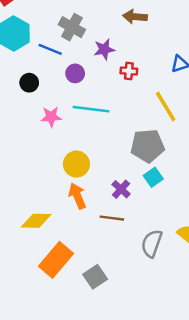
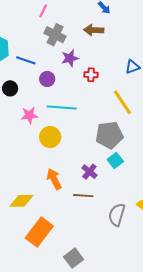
gray cross: (72, 27) -> (55, 35), moved
yellow circle: (76, 164) -> (50, 137), moved
gray square: (95, 277) -> (74, 258), moved

